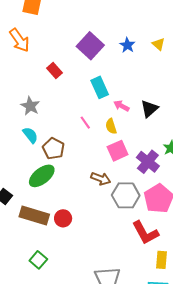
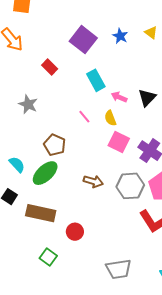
cyan semicircle: (30, 135) -> (17, 164), moved
pink square: (118, 151) -> (119, 142), turned -35
brown arrow: (101, 179) -> (93, 181), moved
red circle: (63, 218) -> (75, 232), moved

